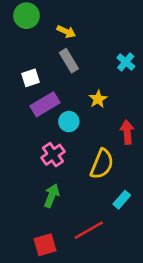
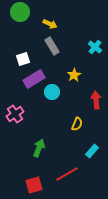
pink cross: (53, 155) -> (15, 114), moved
yellow semicircle: (102, 164) -> (77, 124), size x0.6

